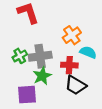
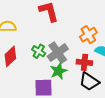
green cross: (20, 56) -> (39, 51), turned -32
gray cross: (40, 56) -> (58, 53), turned -30

